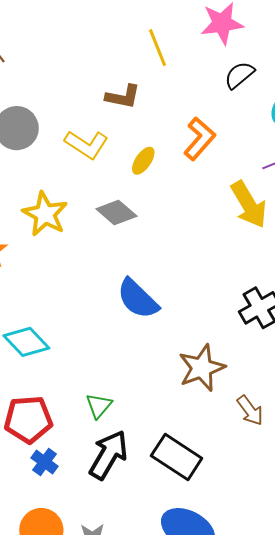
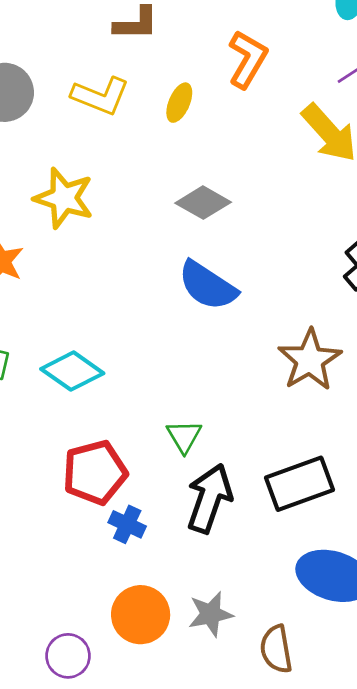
gray diamond: (116, 213) -> (203, 203), moved
black rectangle: (177, 457) -> (300, 484), turned -42

